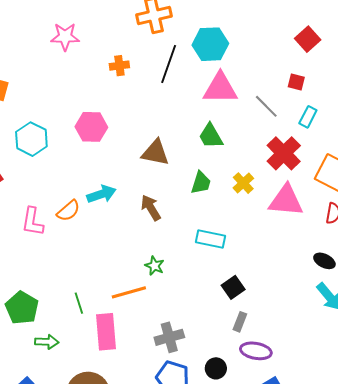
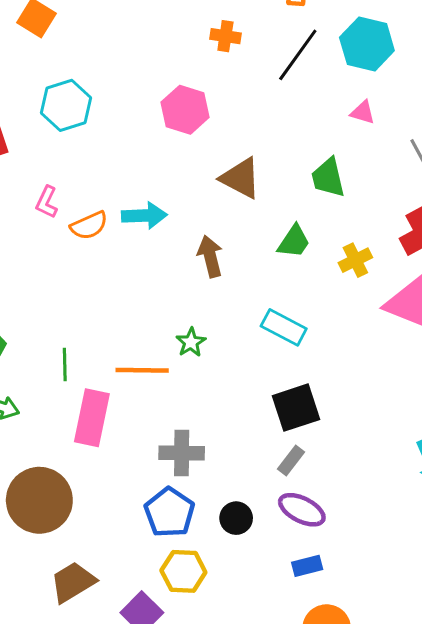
pink triangle: (220, 88) -> (363, 112), size x0.5
pink hexagon: (91, 127) -> (185, 110), moved
pink L-shape: (33, 222) -> (47, 202), moved, size x0.7
black square: (233, 287) -> (296, 408), size x1.4

